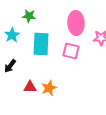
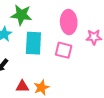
green star: (29, 16) -> (21, 15), size x1.5

